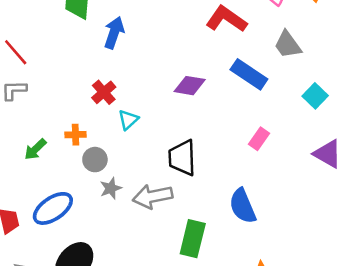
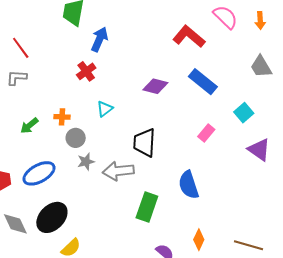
gray trapezoid: (288, 45) -> (261, 67), moved
red cross: (104, 92) -> (86, 71), moved
cyan square: (315, 96) -> (244, 113), moved

